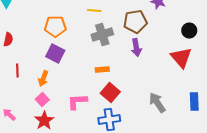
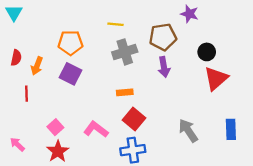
black circle: (189, 30) -> (207, 52), moved
red triangle: (181, 58) -> (216, 79), turned 30
orange arrow: (43, 78) -> (37, 66), moved
pink L-shape: (77, 102) -> (96, 129), turned 40

